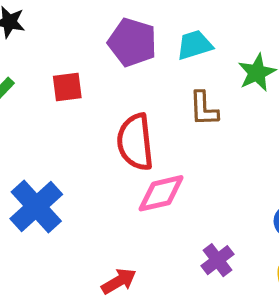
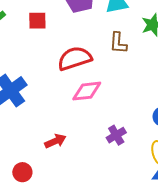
red semicircle: (135, 142) -> (75, 58), turned 72

